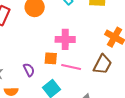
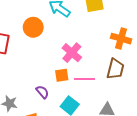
pink cross: (65, 39) -> (72, 53), turned -36

